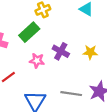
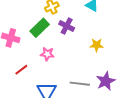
purple cross: (61, 51) -> (67, 26), moved

